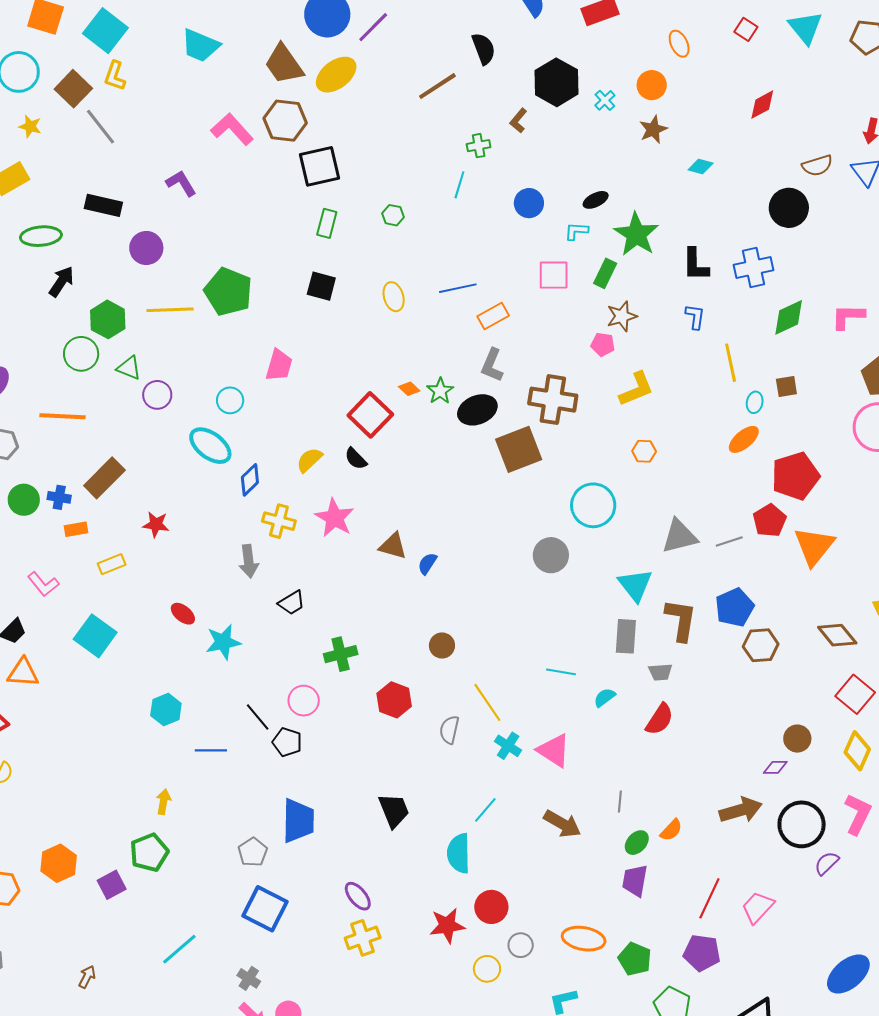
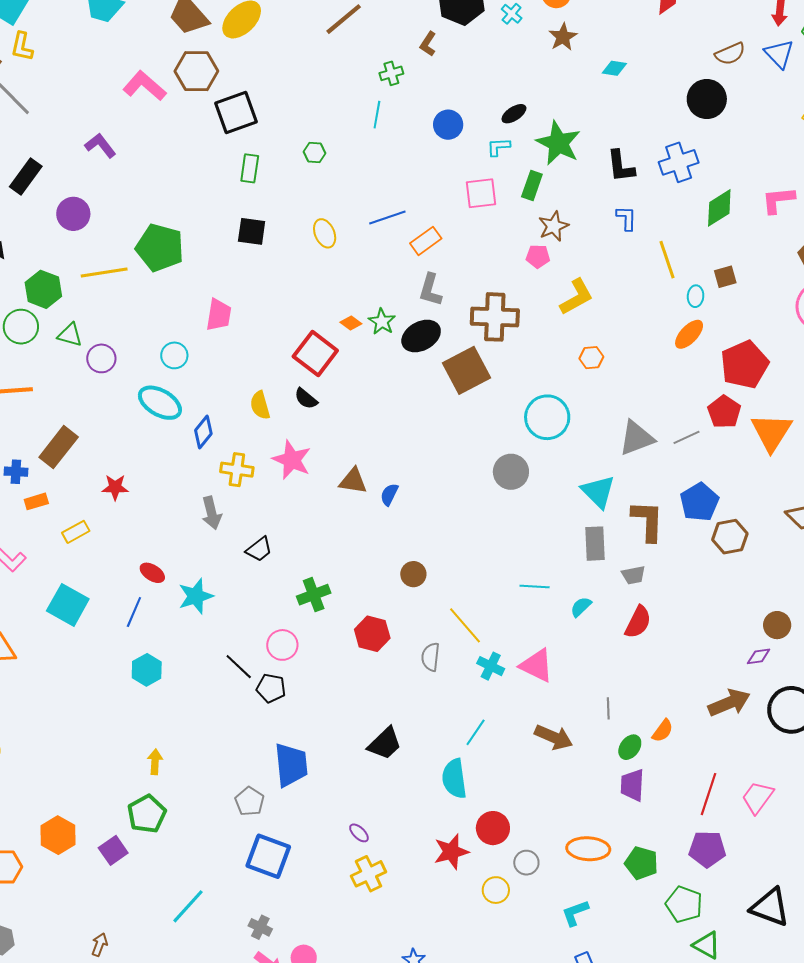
black rectangle: (103, 205) -> (26, 177), turned -60
yellow semicircle: (309, 460) -> (260, 405), turned -56
blue line: (211, 750) -> (134, 612), moved, turned -60
black trapezoid: (394, 810) -> (385, 744), turned 75
purple ellipse: (358, 896) -> (359, 833), size x0.7

